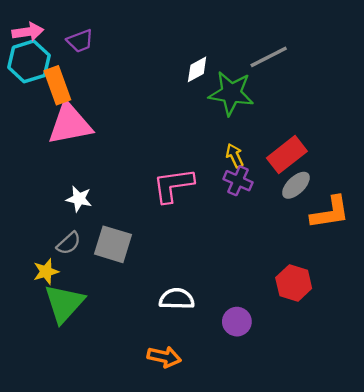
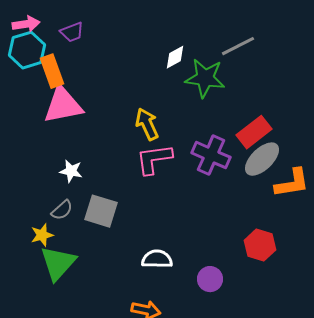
yellow arrow: (235, 156) -> (147, 124), moved, size x1.5
purple cross: (238, 181) -> (211, 155), size x1.5
gray ellipse: (296, 185) -> (262, 159), size x1.4

